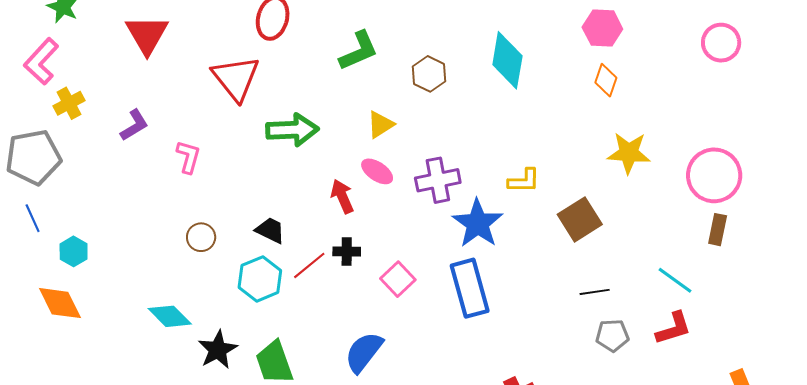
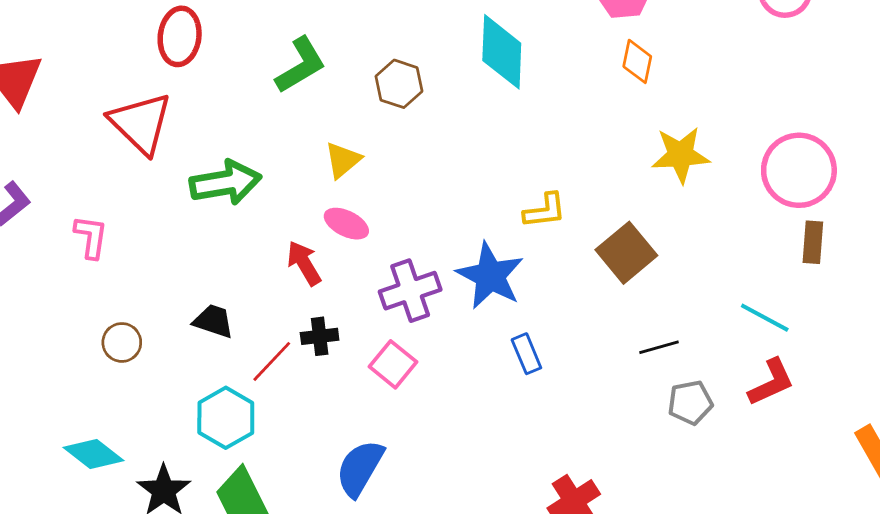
purple cross: (438, 180) -> (410, 291), moved
cyan hexagon: (260, 279) -> (226, 418), moved
blue rectangle: (470, 288) -> (526, 354), moved, size x0.5

